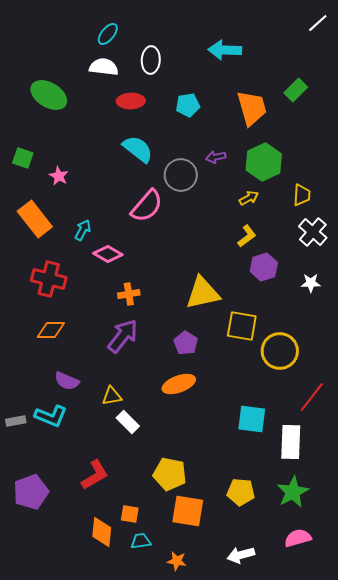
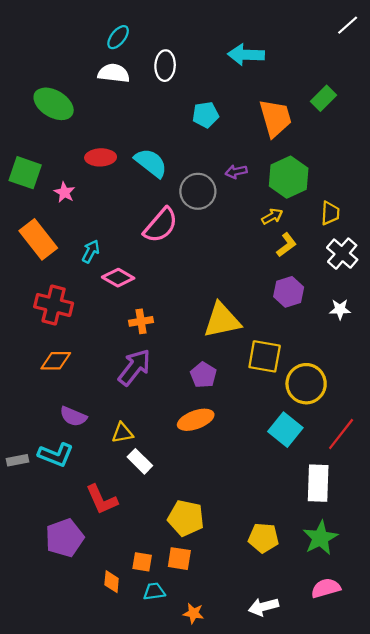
red ellipse: (131, 101) -> (101, 157), moved
green square: (23, 158) -> (25, 173), size x1.4
yellow L-shape: (247, 236) -> (286, 245), moved
cyan square: (252, 419) -> (285, 430), moved, turned 32
red L-shape: (95, 475) -> (102, 500), moved, turned 96
purple pentagon: (31, 492) -> (64, 538), moved
orange square: (188, 511) -> (179, 559), moved, size x0.7
orange diamond: (102, 532) -> (112, 582), size x0.7

